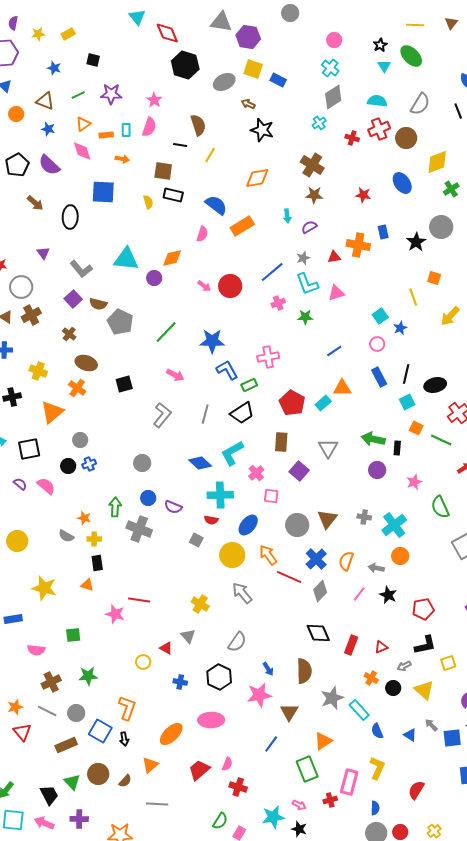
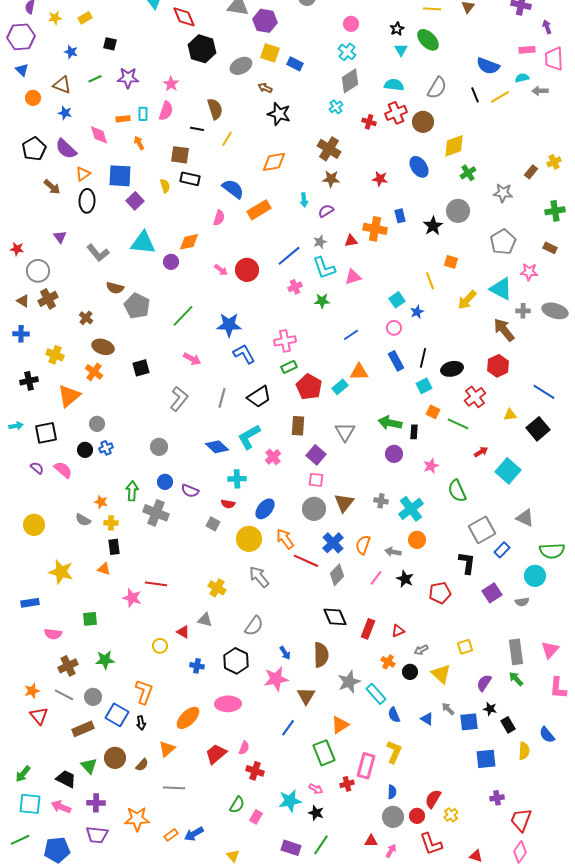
orange triangle: (83, 124) -> (83, 174), moved
orange arrow: (122, 159) -> (139, 143), turned -128
purple square: (73, 299) -> (135, 201), moved
green rectangle: (249, 385) -> (289, 367), moved
cyan cross: (220, 495) -> (237, 479), size x0.7
pink square: (271, 496) -> (316, 480), moved
gray triangle: (188, 636) -> (205, 620), turned -35
black L-shape: (425, 645) -> (467, 563), moved, turned -70
red semicircle: (416, 790) -> (433, 799), moved
black trapezoid: (49, 795) -> (66, 779), turned -35

